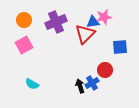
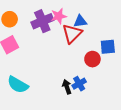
pink star: (104, 17) -> (59, 16), moved
red circle: (105, 70) -> (92, 59), moved
cyan semicircle: (32, 84) -> (18, 85), size x1.5

